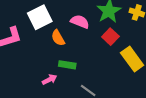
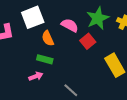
red square: (110, 37) -> (88, 41), moved
green rectangle: (67, 65) -> (45, 59), moved

